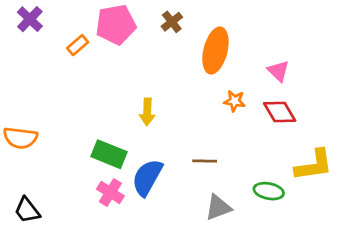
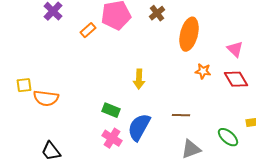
green rectangle: (109, 154) -> (111, 110), size x0.7
green ellipse: (269, 191) -> (228, 137), turned 30

